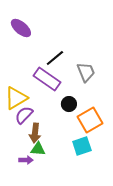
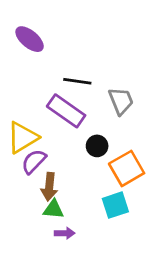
black line: (55, 58) -> (77, 81), turned 48
purple arrow: (26, 160) -> (65, 233), moved

